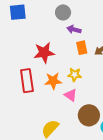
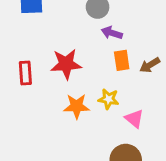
red rectangle: (27, 81) -> (25, 73), moved, size x0.7
pink triangle: (71, 95) -> (134, 119), moved

